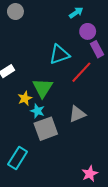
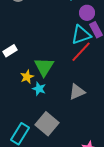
cyan triangle: (59, 54) -> (81, 35), moved
gray square: (46, 129) -> (47, 124), moved, turned -30

